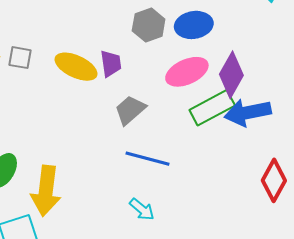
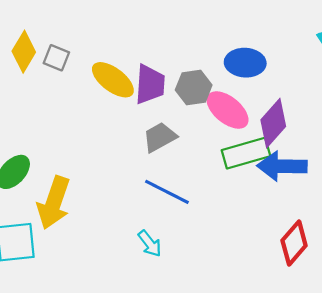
gray hexagon: (149, 25) -> (194, 88), moved
purple trapezoid: (111, 64) -> (150, 84), size x1.4
pink ellipse: (187, 72) -> (228, 110), turned 51

